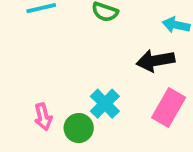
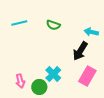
black arrow: (155, 61) -> (80, 51), turned -48

